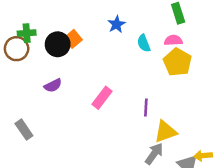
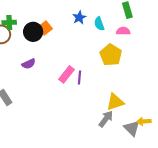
cyan semicircle: (144, 43) -> (99, 24), moved
yellow pentagon: (177, 62) -> (111, 55), moved
purple line: (146, 107) -> (79, 77), moved

